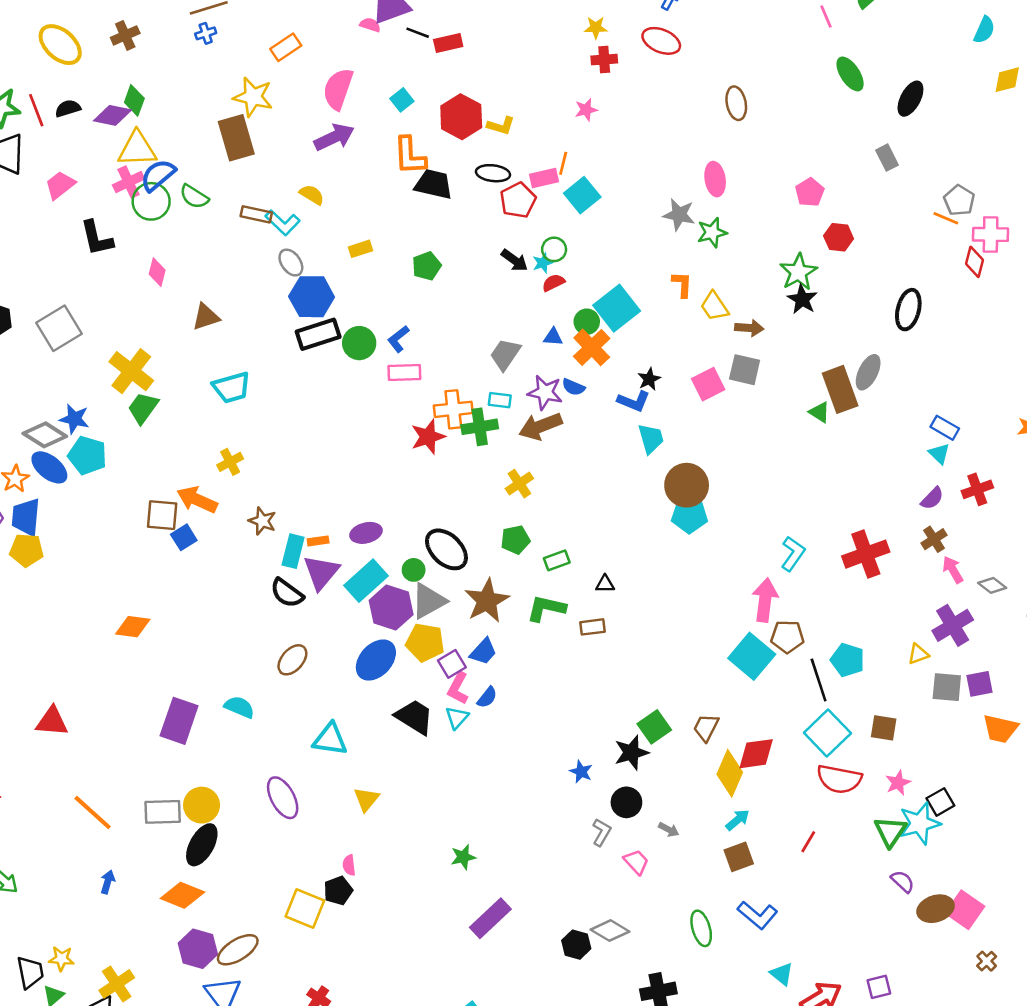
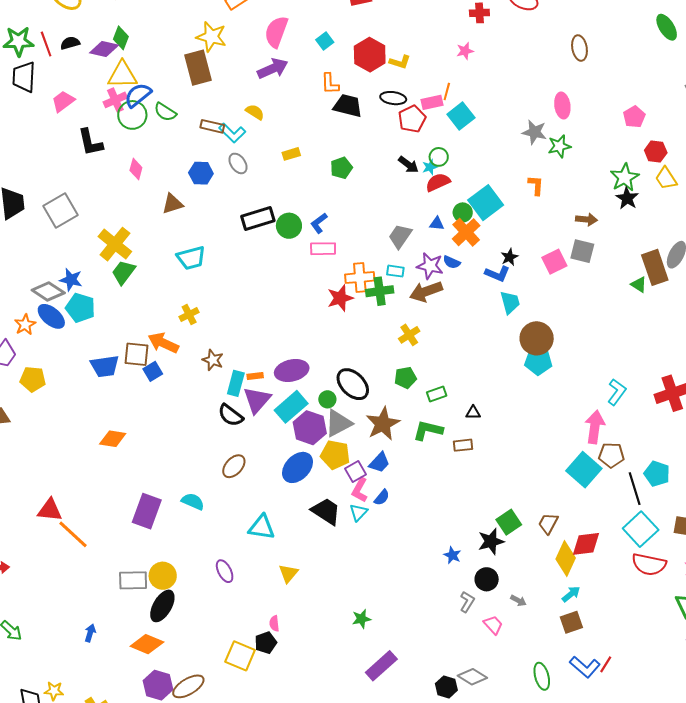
orange L-shape: (410, 156) -> (330, 84), size x0.7
red semicircle: (553, 283) -> (438, 182), size x1.4
blue hexagon: (312, 297) -> (201, 173), moved, size x0.7
yellow trapezoid: (714, 306) -> (666, 178), moved
blue trapezoid: (26, 517) -> (105, 366), moved, turned -104
purple ellipse: (366, 533) -> (292, 370), size x1.4
purple ellipse: (283, 798) -> (225, 571), size x0.7
orange line: (93, 812) -> (73, 534), moved
red line: (808, 842) -> (606, 664), moved

